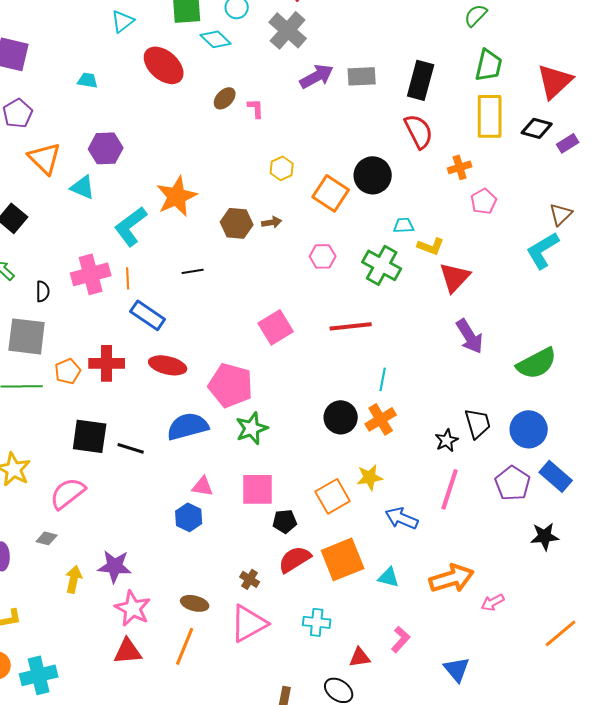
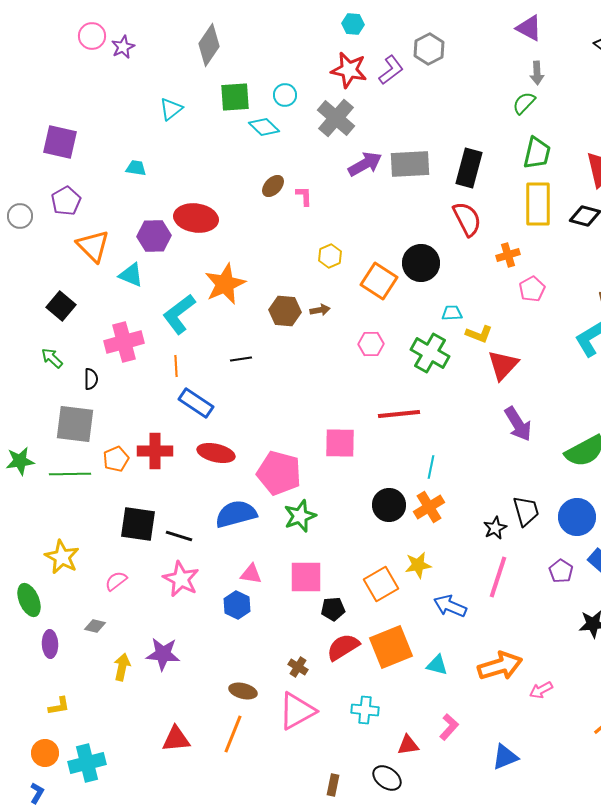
red ellipse: (164, 65) -> (196, 218), moved, turned -33
gray rectangle: (362, 76) -> (410, 164), size x1.4
pink cross: (91, 274) -> (124, 342), moved
pink square: (276, 327) -> (340, 443), moved, turned 32
purple pentagon: (513, 483) -> (561, 571), size x0.7
pink semicircle: (68, 493) -> (116, 581), size x0.6
pink star: (133, 608) -> (181, 579), moved
blue triangle: (457, 669) -> (505, 757), turned 48

